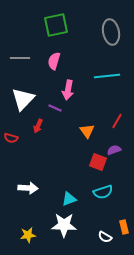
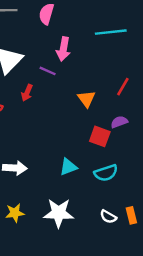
cyan triangle: (69, 199) -> (68, 167), moved
yellow star: (28, 235) -> (15, 213), moved
white semicircle: (105, 237) -> (108, 217), moved

